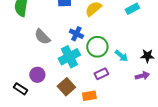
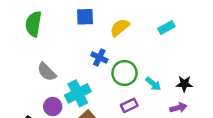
gray semicircle: (42, 37) -> (47, 72), moved
cyan cross: (69, 57) -> (78, 93), moved

